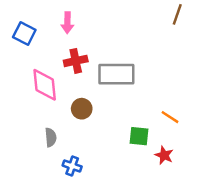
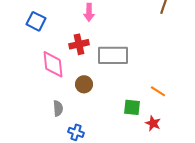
pink arrow: (67, 23) -> (89, 12), moved

